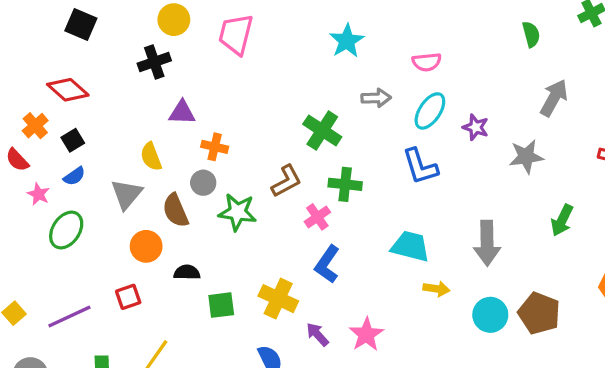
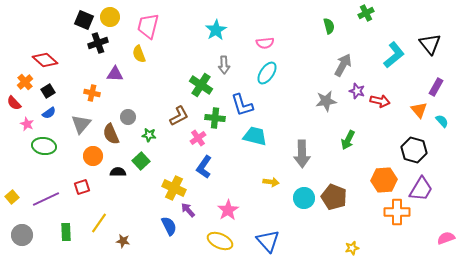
black square: (81, 24) -> (84, 20), moved
gray arrow: (376, 98) -> (224, 65), moved, turned 90
purple star: (476, 127) -> (357, 91), moved
orange cross: (215, 147) -> (92, 93), moved
yellow semicircle: (151, 157) -> (139, 54), moved
blue L-shape: (420, 166) -> (242, 105), moved
green star: (237, 212) -> (149, 135), size x0.6
green ellipse: (66, 230) -> (44, 146), turned 65
cyan trapezoid: (410, 246) -> (255, 136), moved
green square: (221, 305) -> (141, 161), moved, turned -36
purple arrow: (317, 334) -> (188, 210), moved

